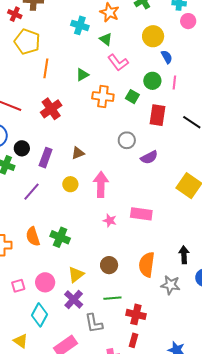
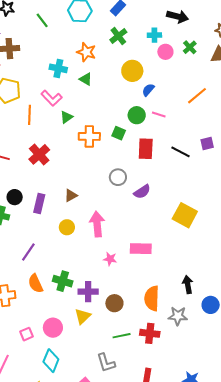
blue semicircle: (167, 57) -> (148, 90), turned -104
pink L-shape: (118, 63) -> (52, 98), moved
pink line: (174, 83) -> (159, 115), turned -72
purple line: (32, 192) -> (28, 252), moved
purple cross: (74, 299) -> (88, 292), moved, turned -36
red cross: (136, 314) -> (150, 333), moved

